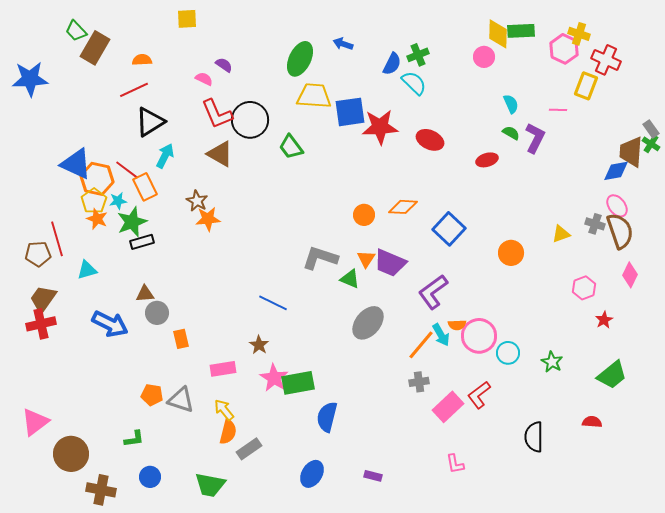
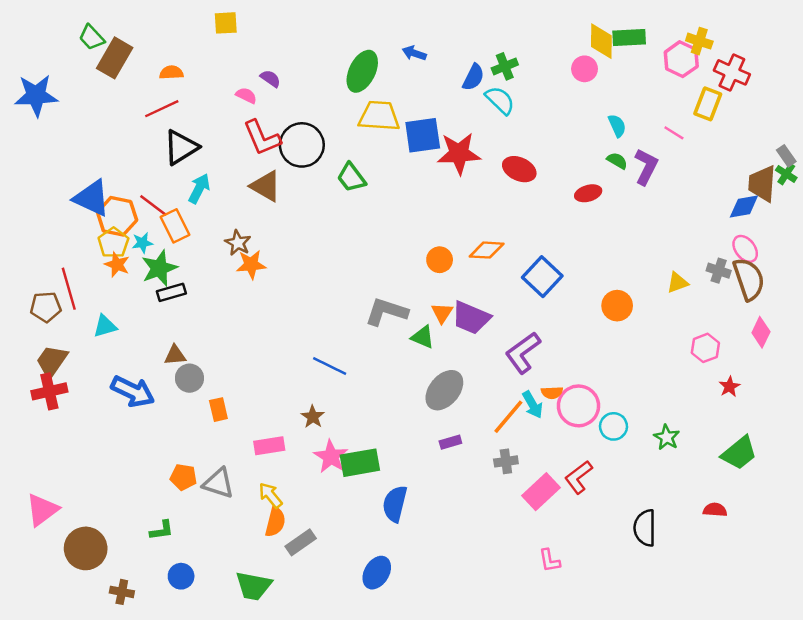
pink line: (558, 110) -> (674, 133), turned 30
purple rectangle: (373, 476) -> (450, 442), moved, turned -30
brown cross: (101, 490) -> (122, 592), size x0.7

